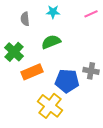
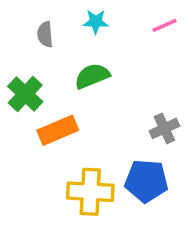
gray cross: (91, 71) -> (164, 128), turned -35
blue pentagon: (67, 81) -> (146, 181), moved
yellow cross: (50, 106) -> (90, 192), turned -35

